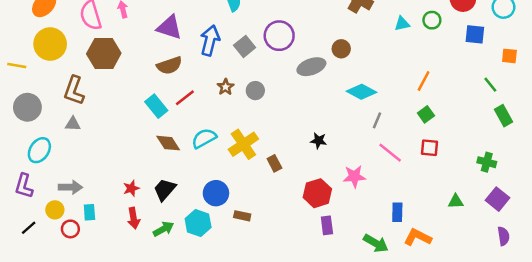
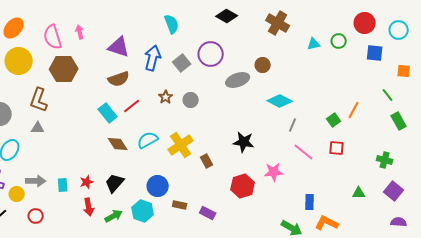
orange line: (424, 81) -> (354, 110), moved
black star: (319, 141) -> (244, 142), size x1.5
yellow circle: (55, 210) -> (17, 194), moved
cyan rectangle: (89, 212) -> (63, 185), moved
purple rectangle: (327, 225) -> (208, 213), moved, turned -56
purple semicircle: (503, 236) -> (399, 222), turned -77

